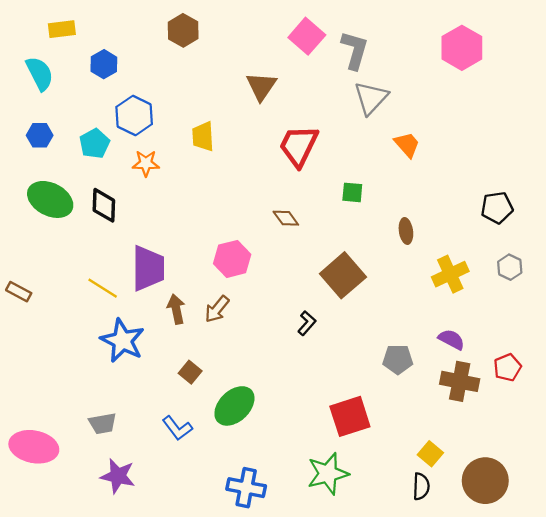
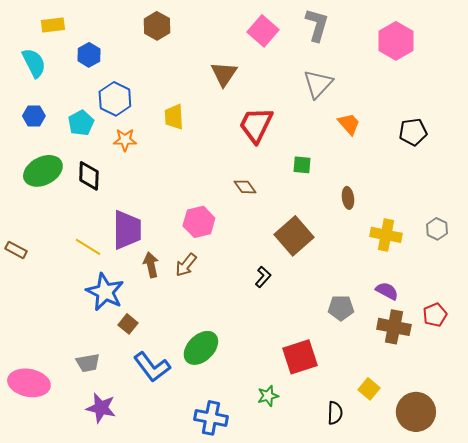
gray L-shape: (355, 50) -> (317, 25), moved
green ellipse: (50, 199) -> (43, 171), turned -54
black pentagon: (497, 208) -> (413, 132), moved
yellow cross: (450, 274) -> (386, 235), turned 36
brown square: (190, 372) -> (128, 324), moved
blue L-shape: (177, 428) -> (152, 367), size x1.4
green star: (328, 474) -> (268, 396), moved, size x0.6
black semicircle: (421, 486) -> (335, 413), moved

